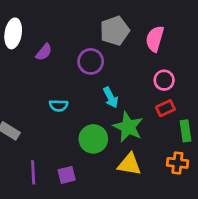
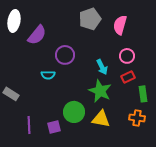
purple semicircle: (44, 52) -> (37, 35), size x1.5
purple circle: (91, 61) -> (65, 55), moved
cyan arrow: (111, 98) -> (102, 67), moved
green circle: (93, 139) -> (74, 112), moved

